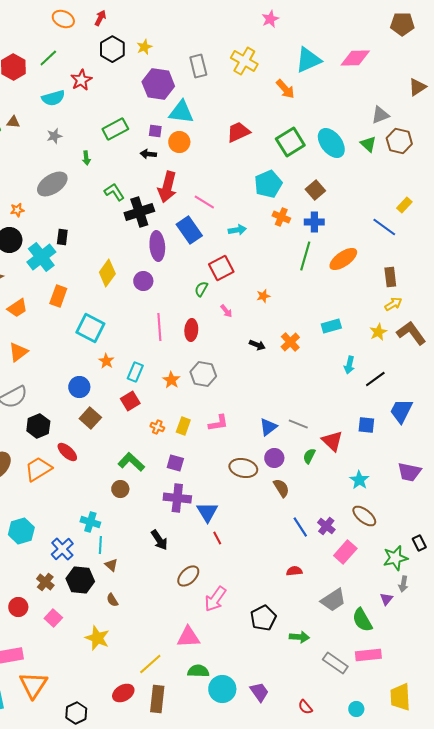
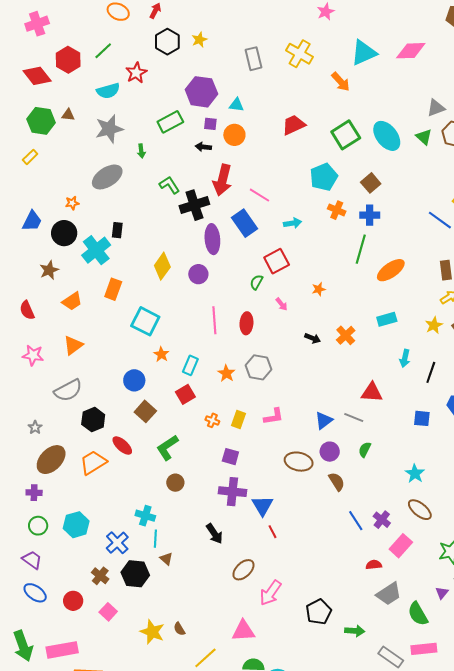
purple hexagon: (158, 84) -> (201, 92), moved
cyan triangle: (181, 112) -> (236, 105), size x0.6
gray star: (54, 136) -> (109, 129), size x1.8
orange ellipse: (343, 259) -> (391, 270), moved
black line: (375, 379) -> (431, 372), turned -35
red triangle: (332, 441) -> (372, 392), moved, turned -40
green L-shape: (131, 462) -> (167, 448), moved, turned -76
red semicircle: (294, 571) -> (374, 565), moved
brown semicircle: (112, 600) -> (179, 629), moved

